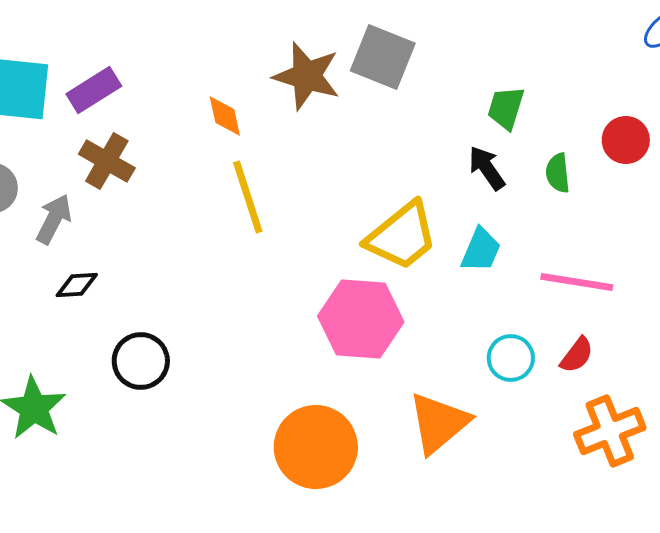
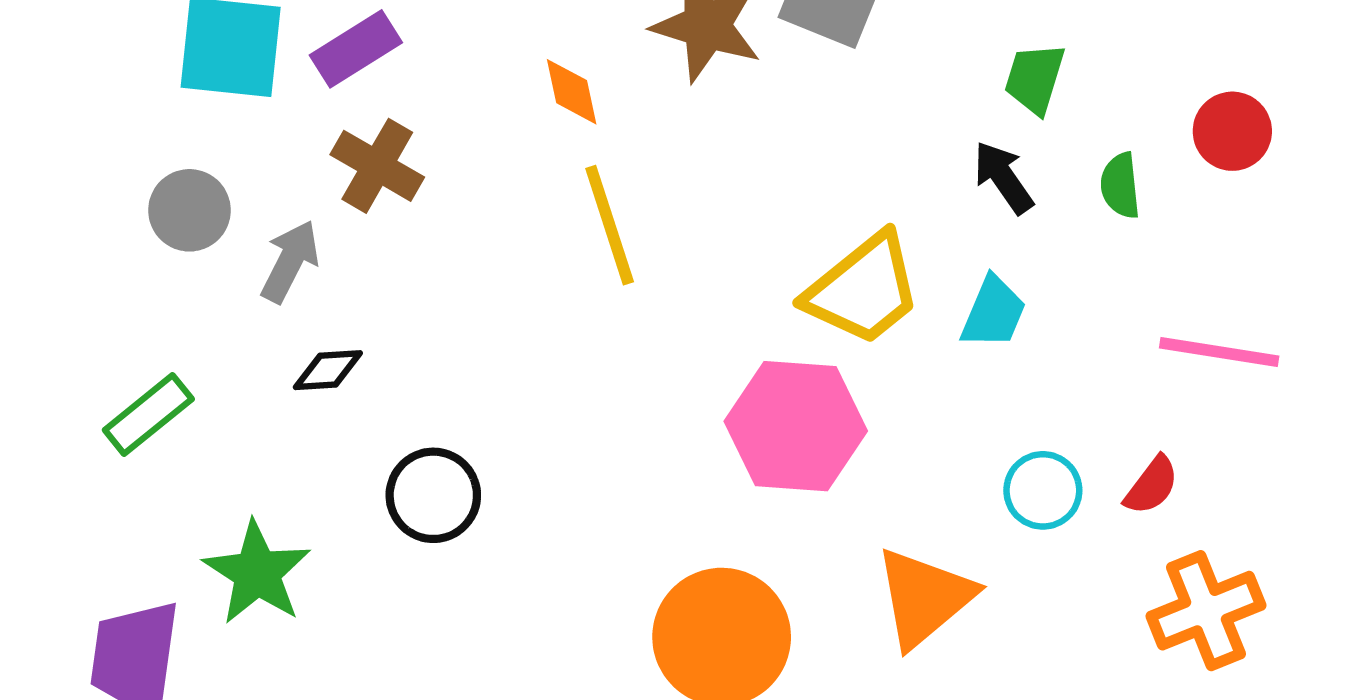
pink line: (577, 282) -> (1219, 352), moved

